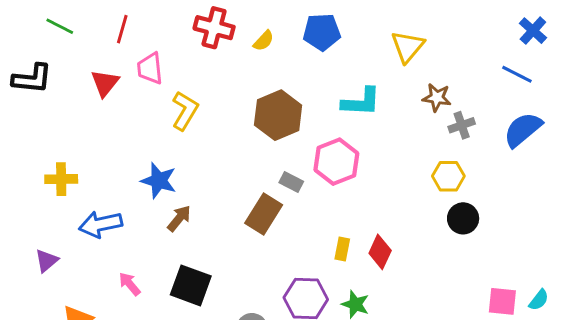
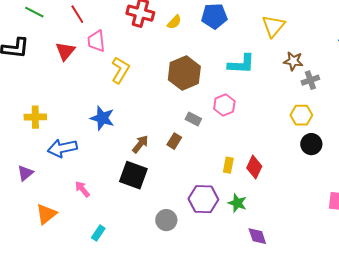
red line: (122, 29) -> (77, 14), turned -48
pink hexagon: (336, 162) -> (224, 105), size x0.7
brown rectangle: (264, 214) -> (174, 141), size x0.6
brown arrow: (179, 218) -> (140, 144), moved
black square: (191, 285) -> (133, 175), moved

